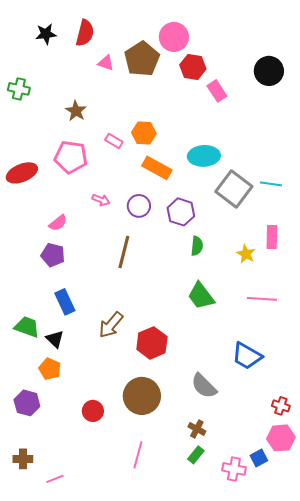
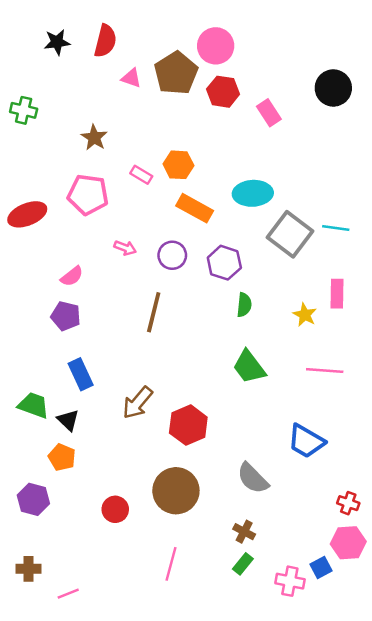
red hexagon: (193, 67) -> (223, 92), moved

